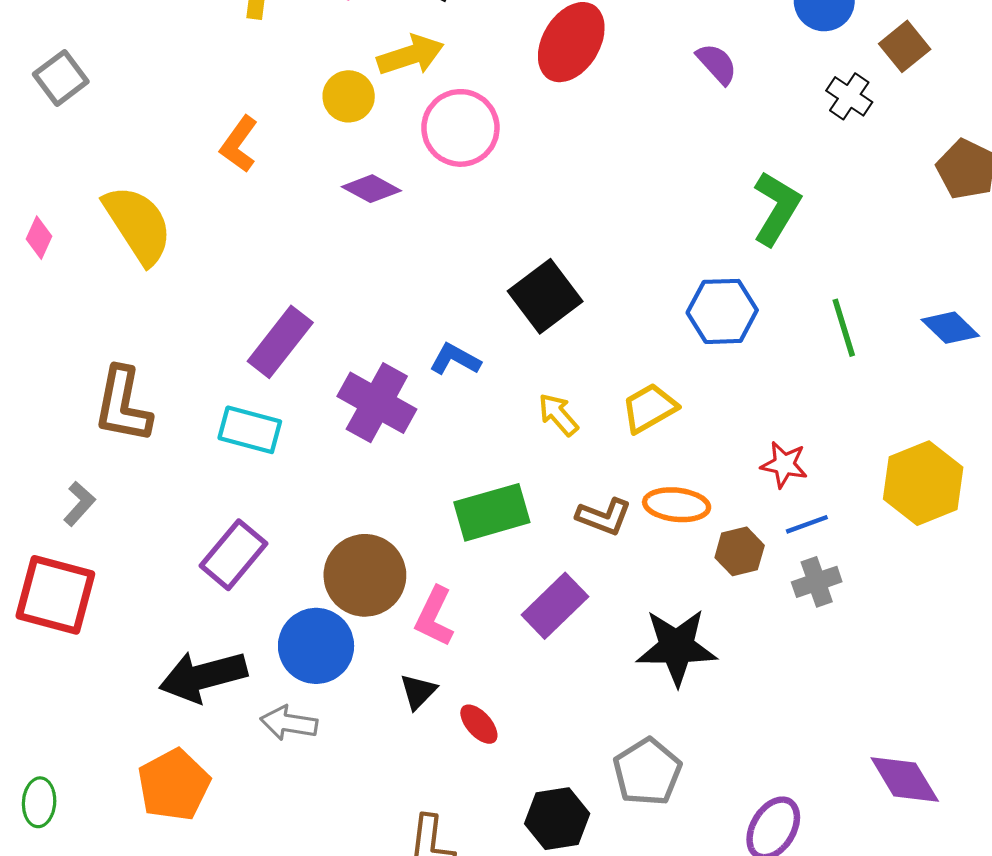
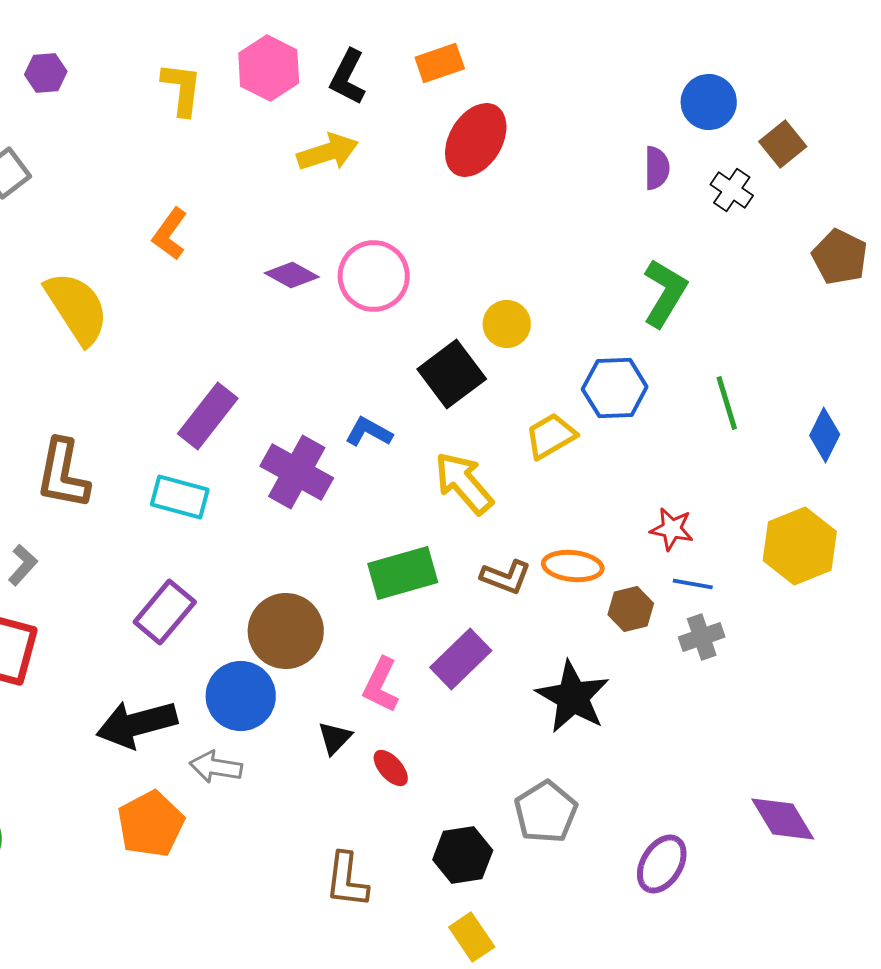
purple semicircle: (717, 64) -> (657, 168), moved, turned 42
yellow circle: (349, 96) -> (507, 324), moved
pink circle: (460, 128) -> (374, 276), moved
blue diamond: (950, 328) -> (825, 435), moved, turned 72
yellow trapezoid: (649, 408) -> (551, 436), moved
yellow arrow: (558, 415) -> (464, 483), size x1.6
blue line: (807, 524) -> (693, 584), turned 30
pink L-shape: (434, 617) -> (381, 685), moved
black star: (677, 647) -> (573, 697), turned 30
orange pentagon: (174, 785) -> (151, 824), moved

